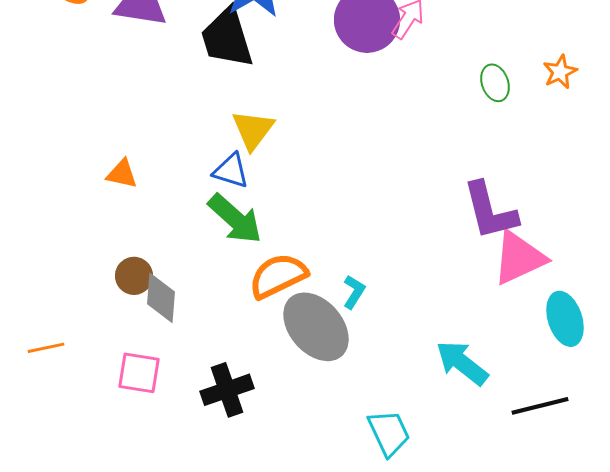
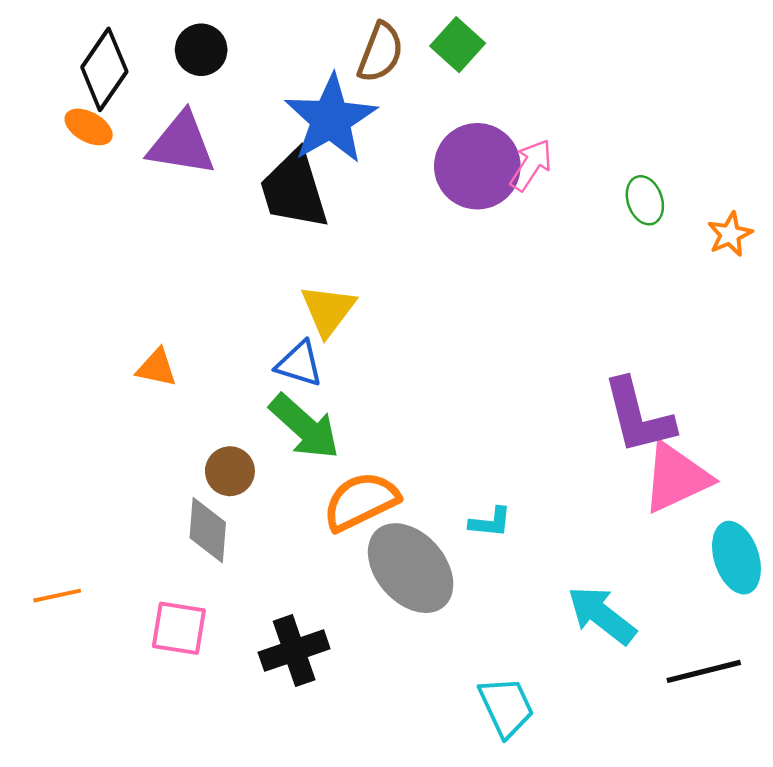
green ellipse: (495, 83) -> (645, 200), moved
brown circle: (134, 276) -> (230, 471), moved
cyan L-shape: (354, 292) -> (490, 522), moved, turned 64

